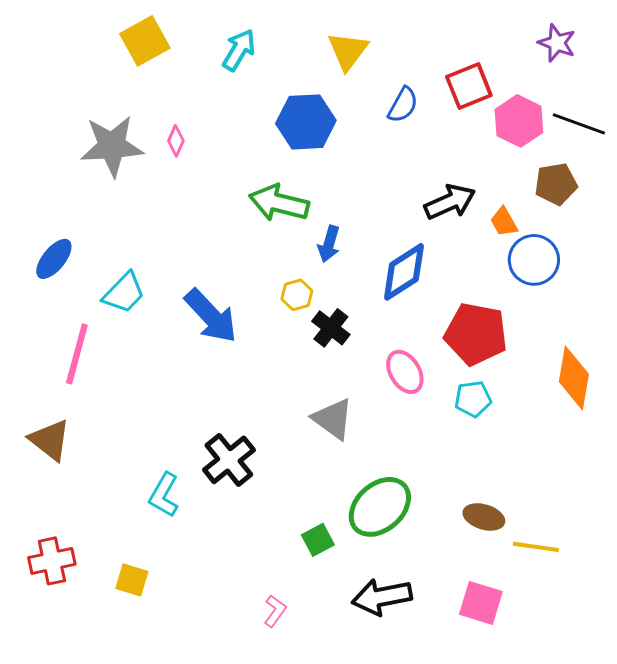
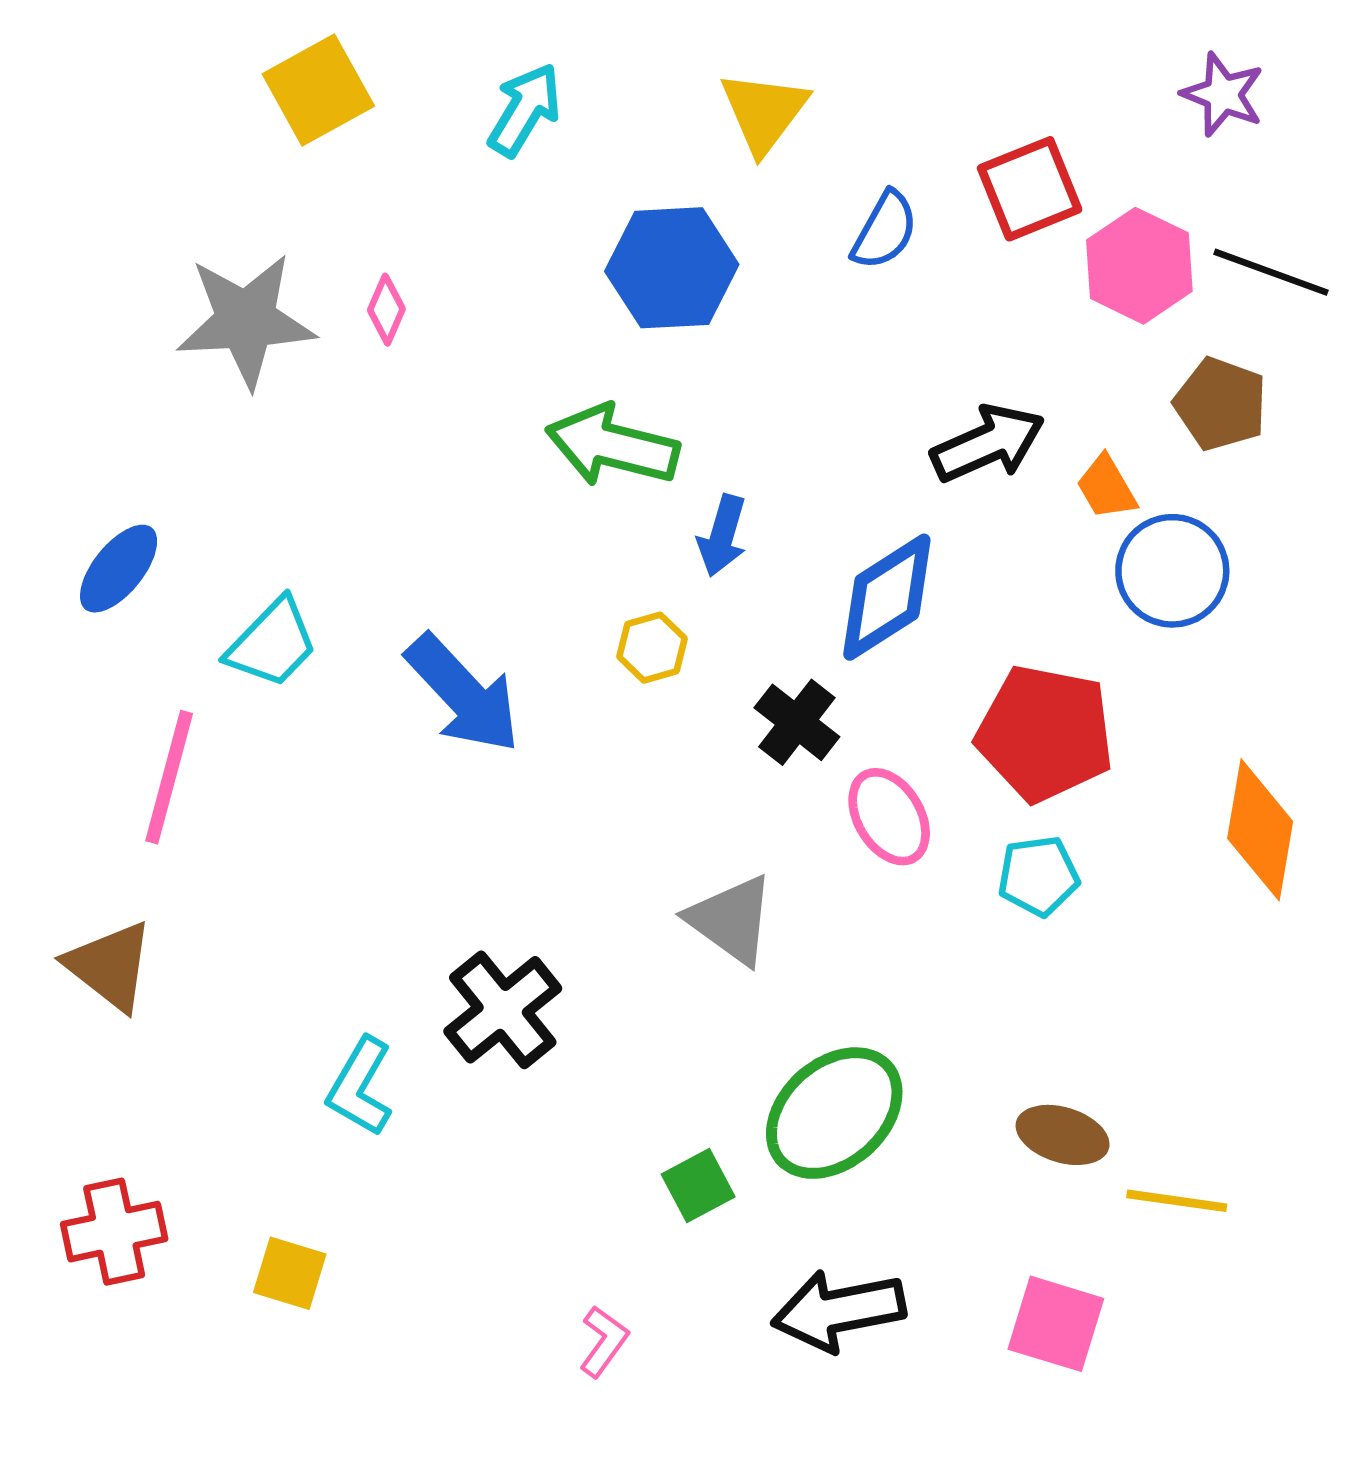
brown pentagon: (556, 184) -> (1221, 404), turned 30
black cross: (331, 328) -> (797, 722), moved

